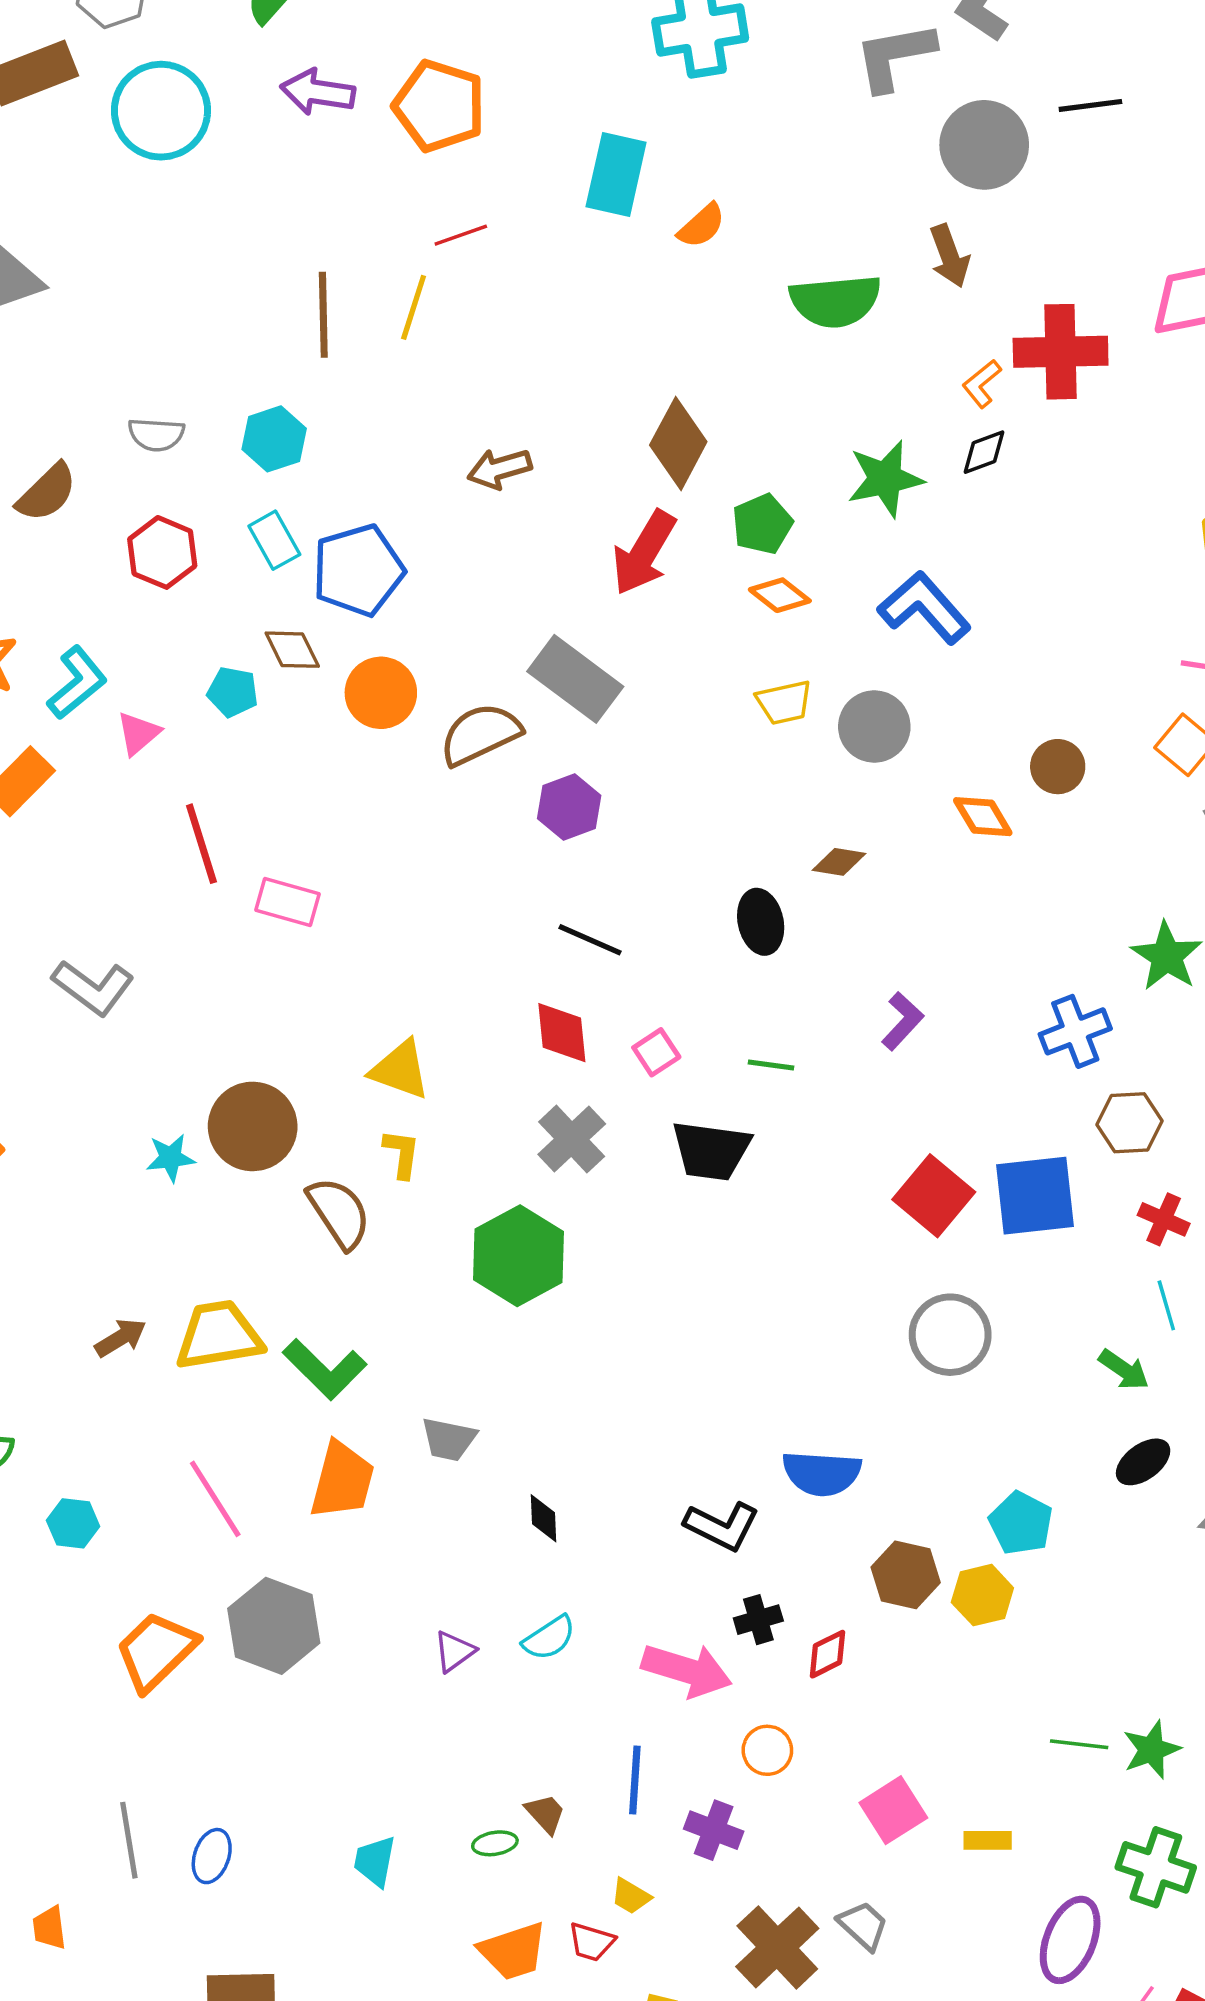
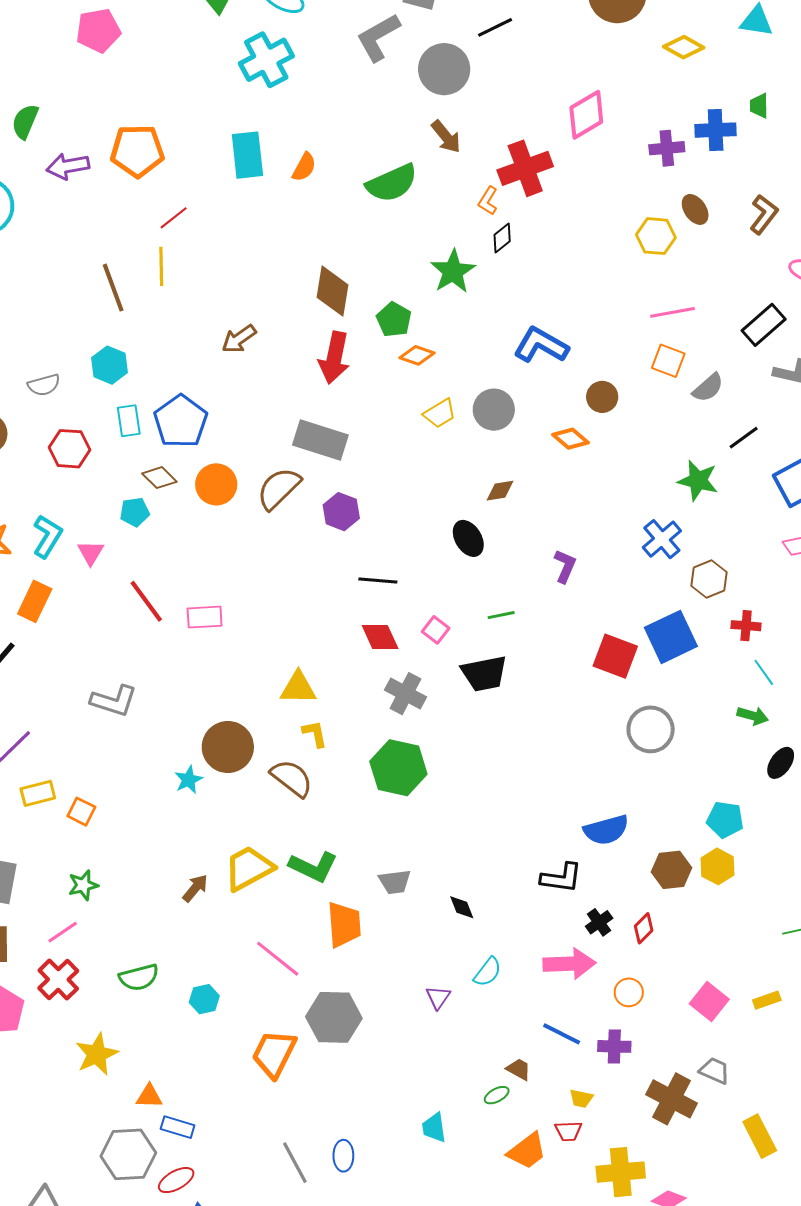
cyan rectangle: (274, 540) -> (129, 421), turned 40
blue L-shape: (924, 608) -> (541, 345), moved
blue line: (635, 1780) -> (562, 1034), turned -48

